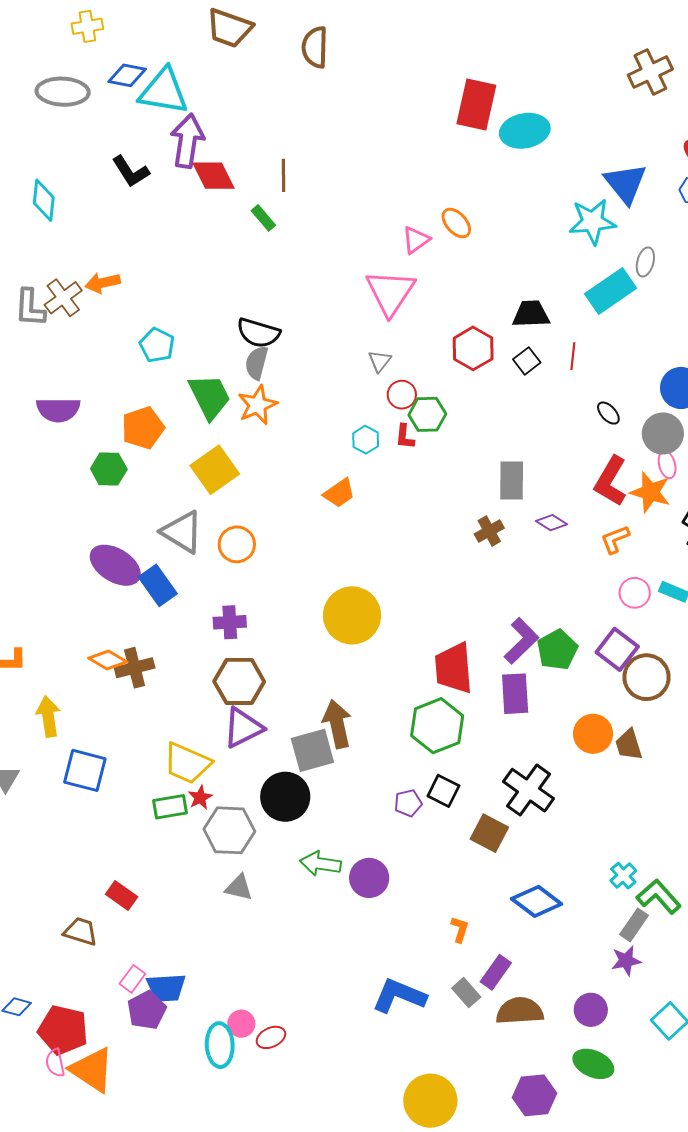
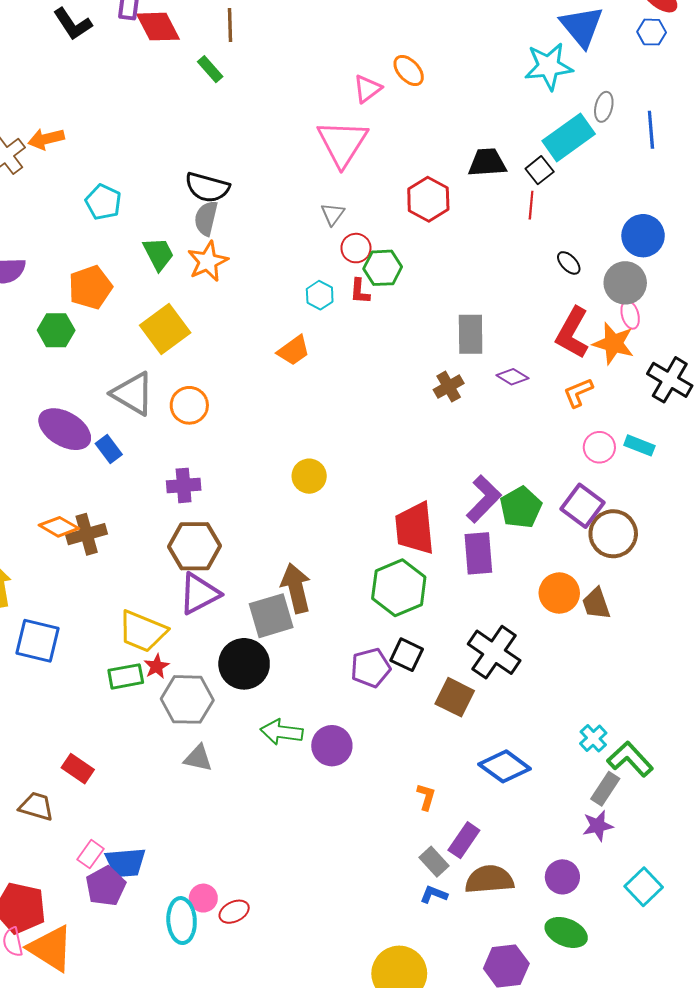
black square: (527, 361) -> (540, 170), moved
green trapezoid: (210, 397) -> (158, 254), size x0.7
blue rectangle: (158, 585) -> (109, 449), size x0.7
yellow circle: (352, 615) -> (309, 476), size x0.6
purple pentagon: (408, 803) -> (371, 668), size x1.4
blue L-shape: (399, 996) -> (434, 895), moved, size x0.5

